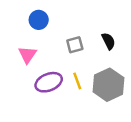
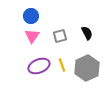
pink triangle: (27, 55) -> (32, 36), moved

